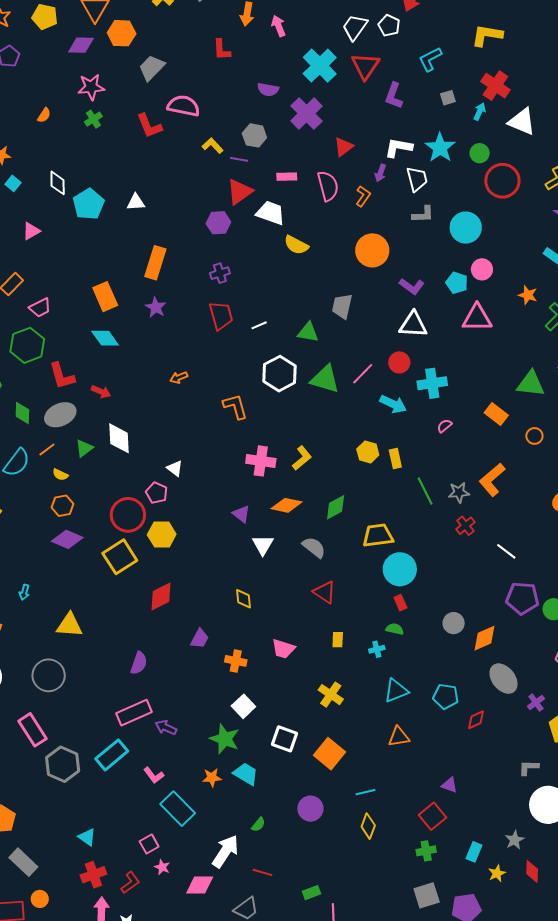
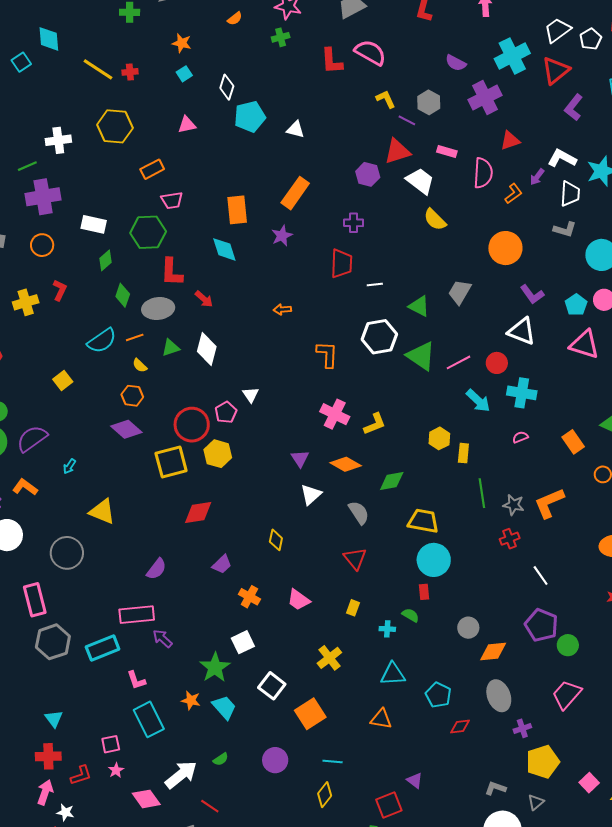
pink diamond: (200, 885) -> (146, 799), turned 36

